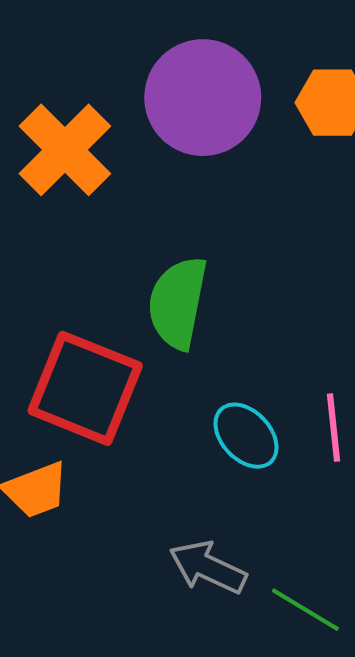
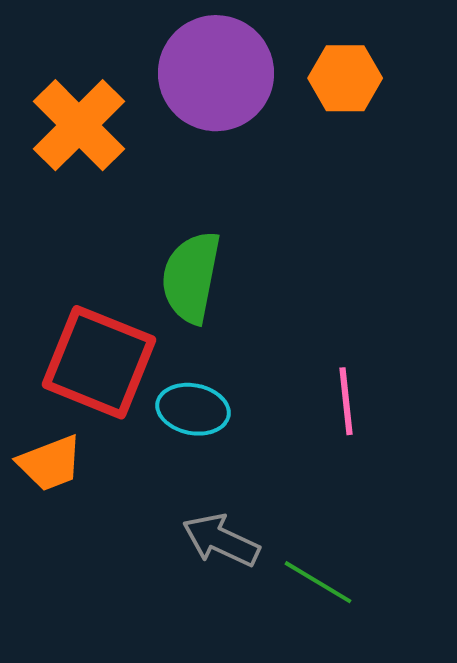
cyan ellipse: (246, 436) -> (193, 409), moved, turned -36

